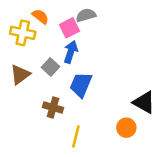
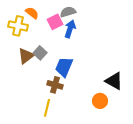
blue arrow: (71, 52) -> (70, 29), moved
brown triangle: (20, 75) -> (26, 56), moved
brown cross: (53, 107) -> (55, 85), moved
yellow line: (76, 136) -> (47, 108), moved

